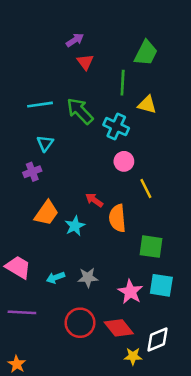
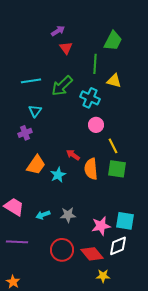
green arrow: (80, 111) -> (62, 86), turned -90
green square: (151, 247) -> (117, 169), moved
pink star: (130, 292) -> (101, 226), turned 30
white diamond: (157, 340) -> (118, 246), moved

